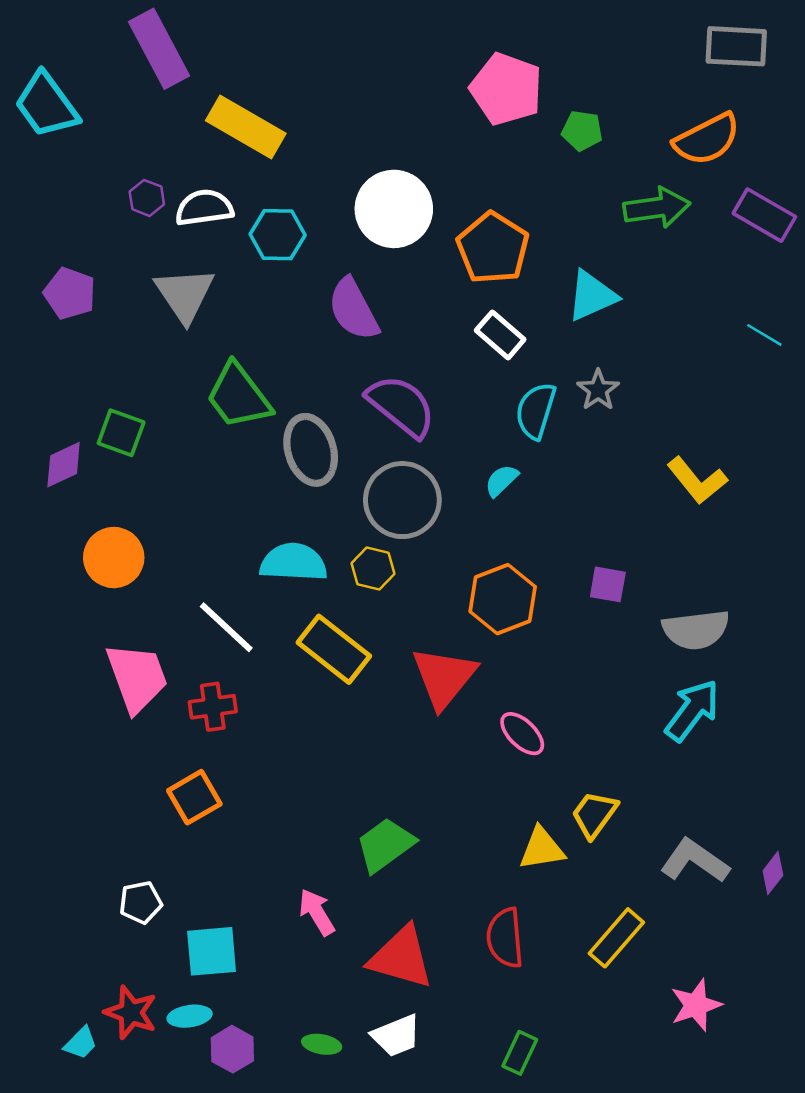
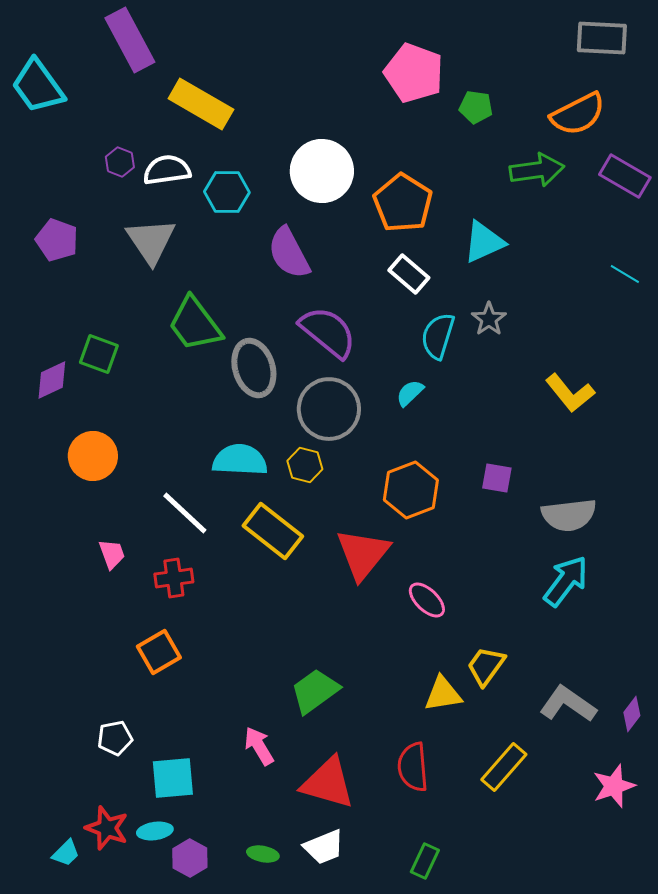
pink trapezoid: (137, 677) -> (112, 554), size x0.5
pink star: (696, 1005) -> (614, 786), moved

